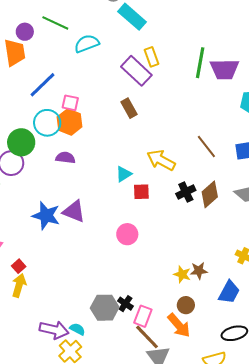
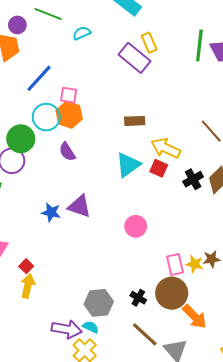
cyan semicircle: (87, 44) -> (82, 33), size x0.7
brown rectangle: (129, 108) -> (135, 121), moved, turned -60
purple semicircle: (65, 158) -> (67, 152), turned -126
cyan triangle: (124, 174) -> (128, 165), size x1.5
red square: (141, 192) -> (159, 168), moved, turned 30
blue star: (46, 216) -> (51, 212), size x0.7
brown circle: (186, 305) -> (172, 293), moved, size x1.8
gray hexagon: (105, 308) -> (99, 303), moved
pink rectangle: (143, 316) -> (175, 264), moved, turned -30
brown line: (147, 337) -> (145, 334), moved

